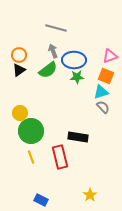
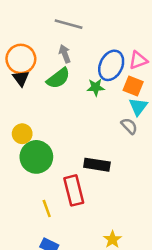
orange circle: (19, 55) -> (21, 59), size x1.5
blue ellipse: (74, 60) -> (111, 65), moved, turned -65
black triangle: (19, 70) -> (21, 78), turned -32
cyan triangle: (101, 92) -> (138, 107), moved, turned -35
yellow line: (31, 157) -> (47, 209), moved

